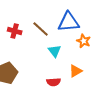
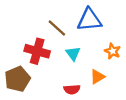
red cross: (15, 31) -> (37, 51), moved, size x1.5
orange star: (84, 41) -> (113, 51), moved

